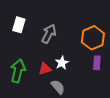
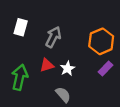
purple rectangle: (97, 63) -> (106, 69), turned 40
red triangle: (45, 69) -> (47, 65), moved

